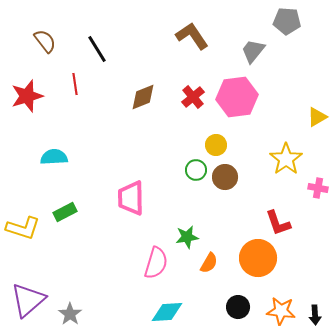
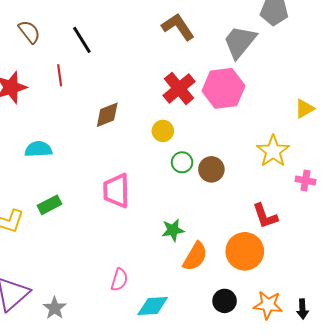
gray trapezoid: (253, 51) -> (240, 42), size x1.4
brown diamond: (143, 97) -> (107, 115), moved
red cross: (193, 97) -> (179, 88), size x1.4
yellow circle: (216, 145) -> (163, 131), moved
pink semicircle: (156, 263) -> (119, 280), moved, size x0.7
orange semicircle: (209, 263) -> (195, 256), size x1.4

